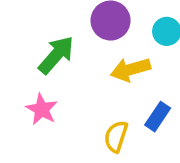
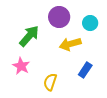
yellow semicircle: (116, 136) -> (50, 82), moved

